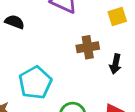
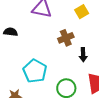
black arrow: (115, 64) -> (83, 55), moved

